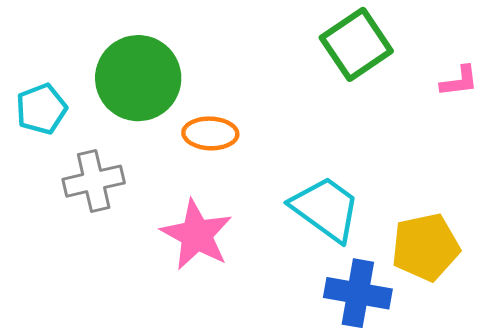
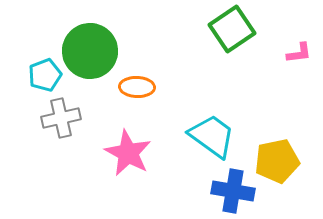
cyan pentagon: (41, 109) -> (45, 75), moved

